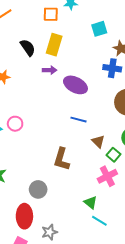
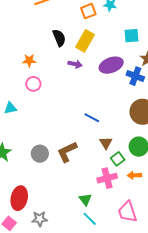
orange square: (51, 14) -> (88, 11), turned -35
purple ellipse: (75, 85) -> (111, 65), moved, turned -60
pink circle: (15, 124) -> (33, 84), moved
brown L-shape: (62, 159) -> (67, 152), turned 35
gray circle: (38, 189) -> (40, 154), moved

